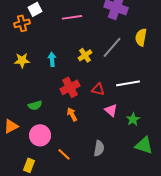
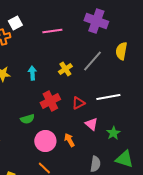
red triangle: (98, 89) -> (78, 103), turned -40
green semicircle: (35, 105) -> (27, 119), moved
orange arrow: (72, 114) -> (69, 140), moved
pink circle: (40, 135) -> (45, 141), moved
gray semicircle: (99, 148) -> (95, 164), moved

